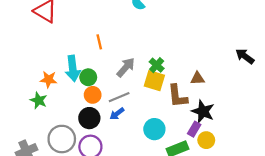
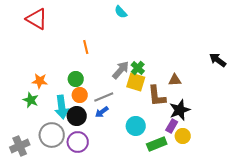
gray arrow: (126, 67) -> (121, 70), moved
cyan arrow: (73, 68) -> (62, 107), moved
black star: (203, 111) -> (180, 110), turned 30

